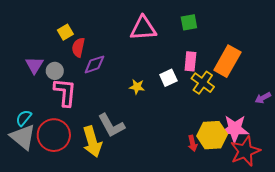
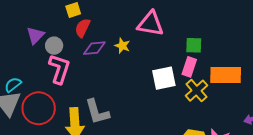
green square: (189, 22) -> (194, 45), moved
orange rectangle: (227, 61) -> (226, 75), turned 48
white square: (168, 78) -> (164, 78), size x1.4
yellow star: (137, 87) -> (122, 46), moved

